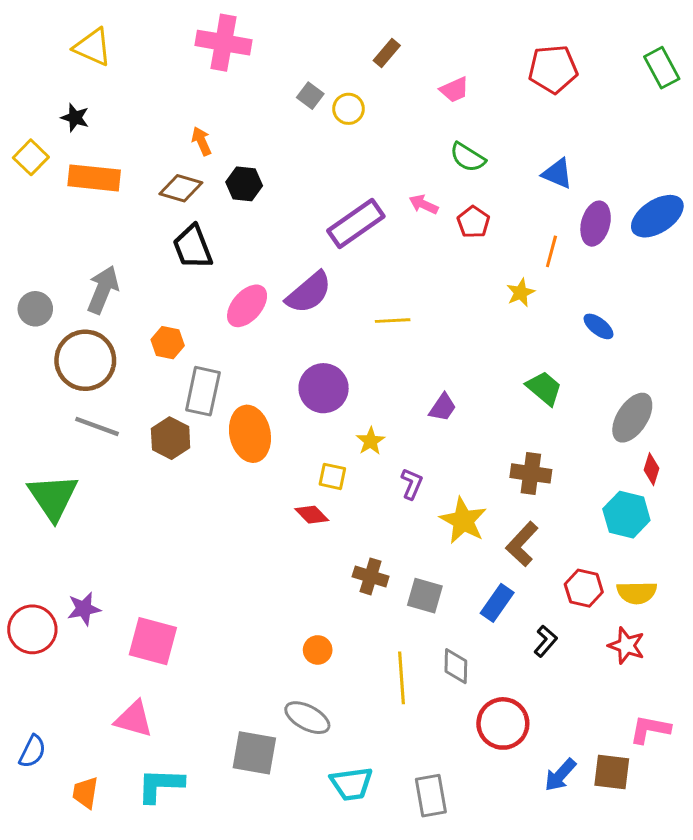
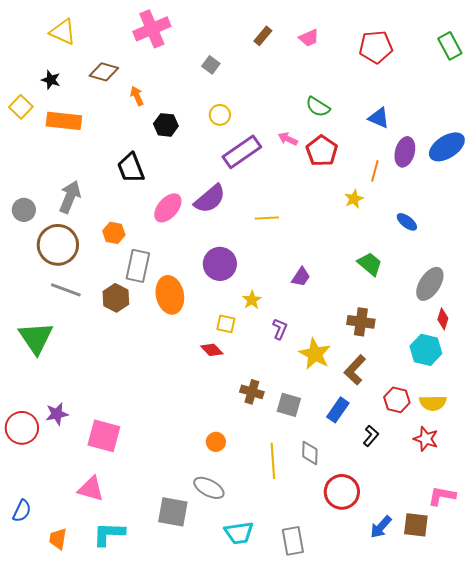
pink cross: (224, 43) -> (152, 29), turned -33
pink trapezoid: (454, 90) -> (309, 38), moved
yellow circle: (349, 109) -> (220, 115), moved
brown diamond: (181, 188) -> (104, 72), moved
red pentagon: (474, 222) -> (322, 151), size x1.4

